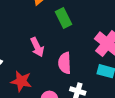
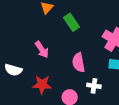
pink arrow: (37, 47) -> (42, 50), moved

